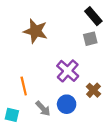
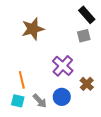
brown star: (35, 31) -> (33, 29), turned -30
cyan square: (12, 115) -> (18, 101), moved

